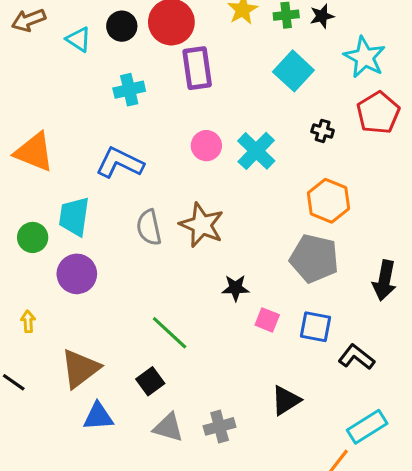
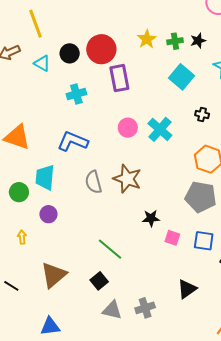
purple circle: (77, 274) -> (48, 214), size x0.7
yellow arrow: (28, 321) -> (22, 237), moved
blue triangle: (98, 416) -> (50, 326), moved

